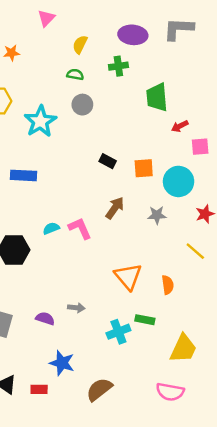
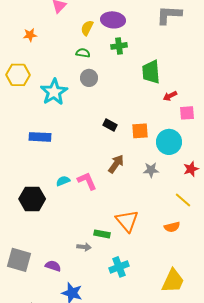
purple ellipse: (133, 35) -> (113, 20), moved
orange semicircle: (168, 285) -> (172, 227), moved, turned 84
purple semicircle: (45, 318) -> (53, 266), moved
green rectangle: (145, 320) -> (102, 234), moved

